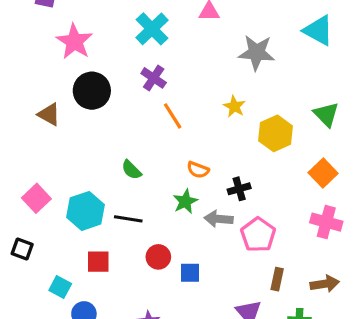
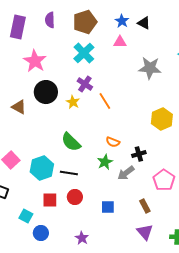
yellow star: (234, 106) -> (73, 102), moved
orange line: (173, 116) -> (105, 101), moved
green semicircle: (131, 170) -> (71, 142), size x1.5
gray arrow: (219, 219) -> (126, 173), turned -42
pink pentagon: (258, 235) -> (164, 180), moved
red circle: (158, 257) -> (75, 197), moved
brown rectangle: (277, 279) -> (145, 206), moved, turned -40

